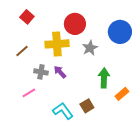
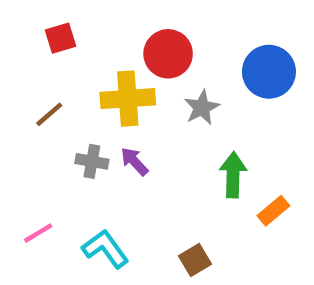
red square: (27, 17) -> (61, 38), turned 32
pink line: (29, 93) -> (38, 233), moved
brown square: (87, 106) -> (195, 260), moved
cyan L-shape: (63, 111) -> (105, 249), moved

